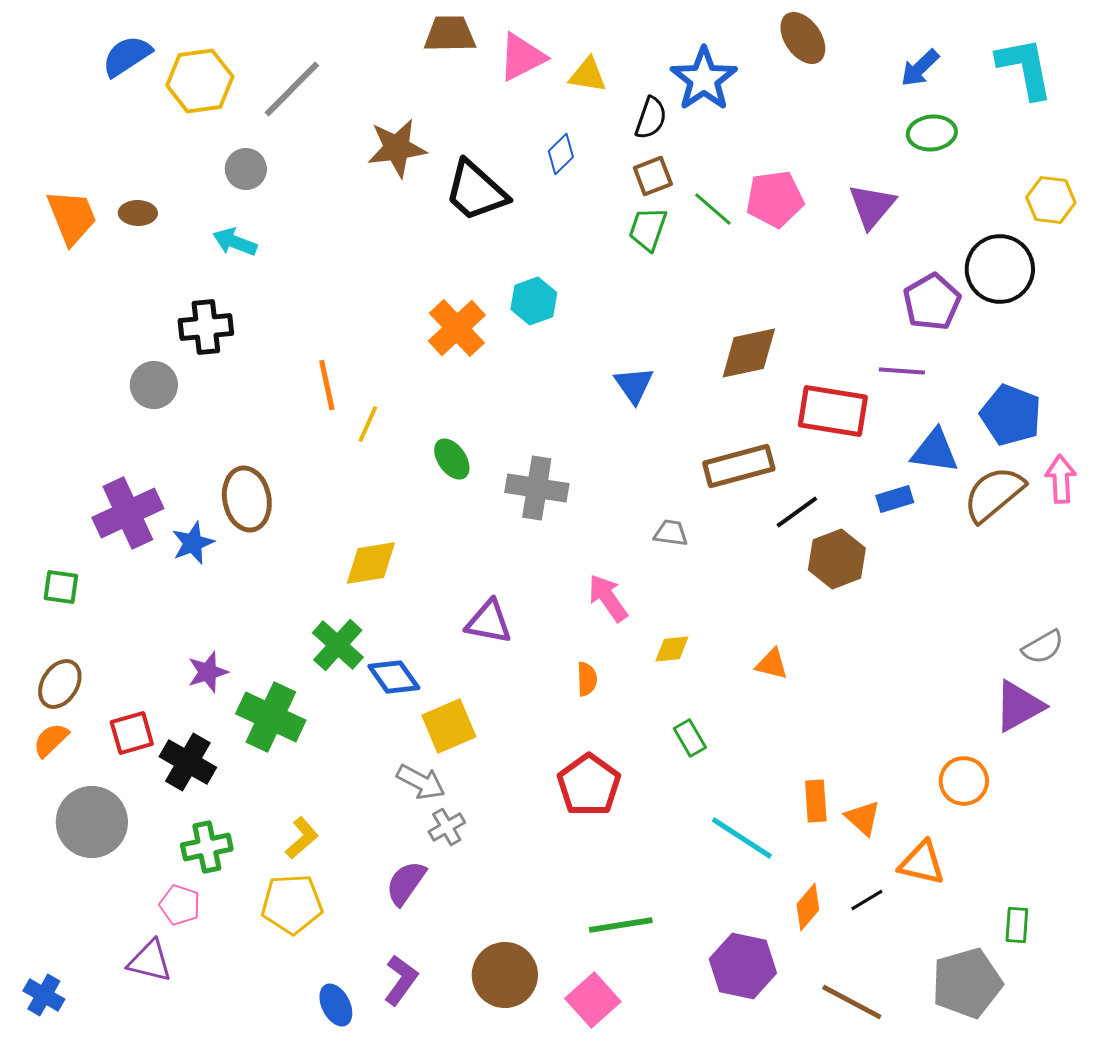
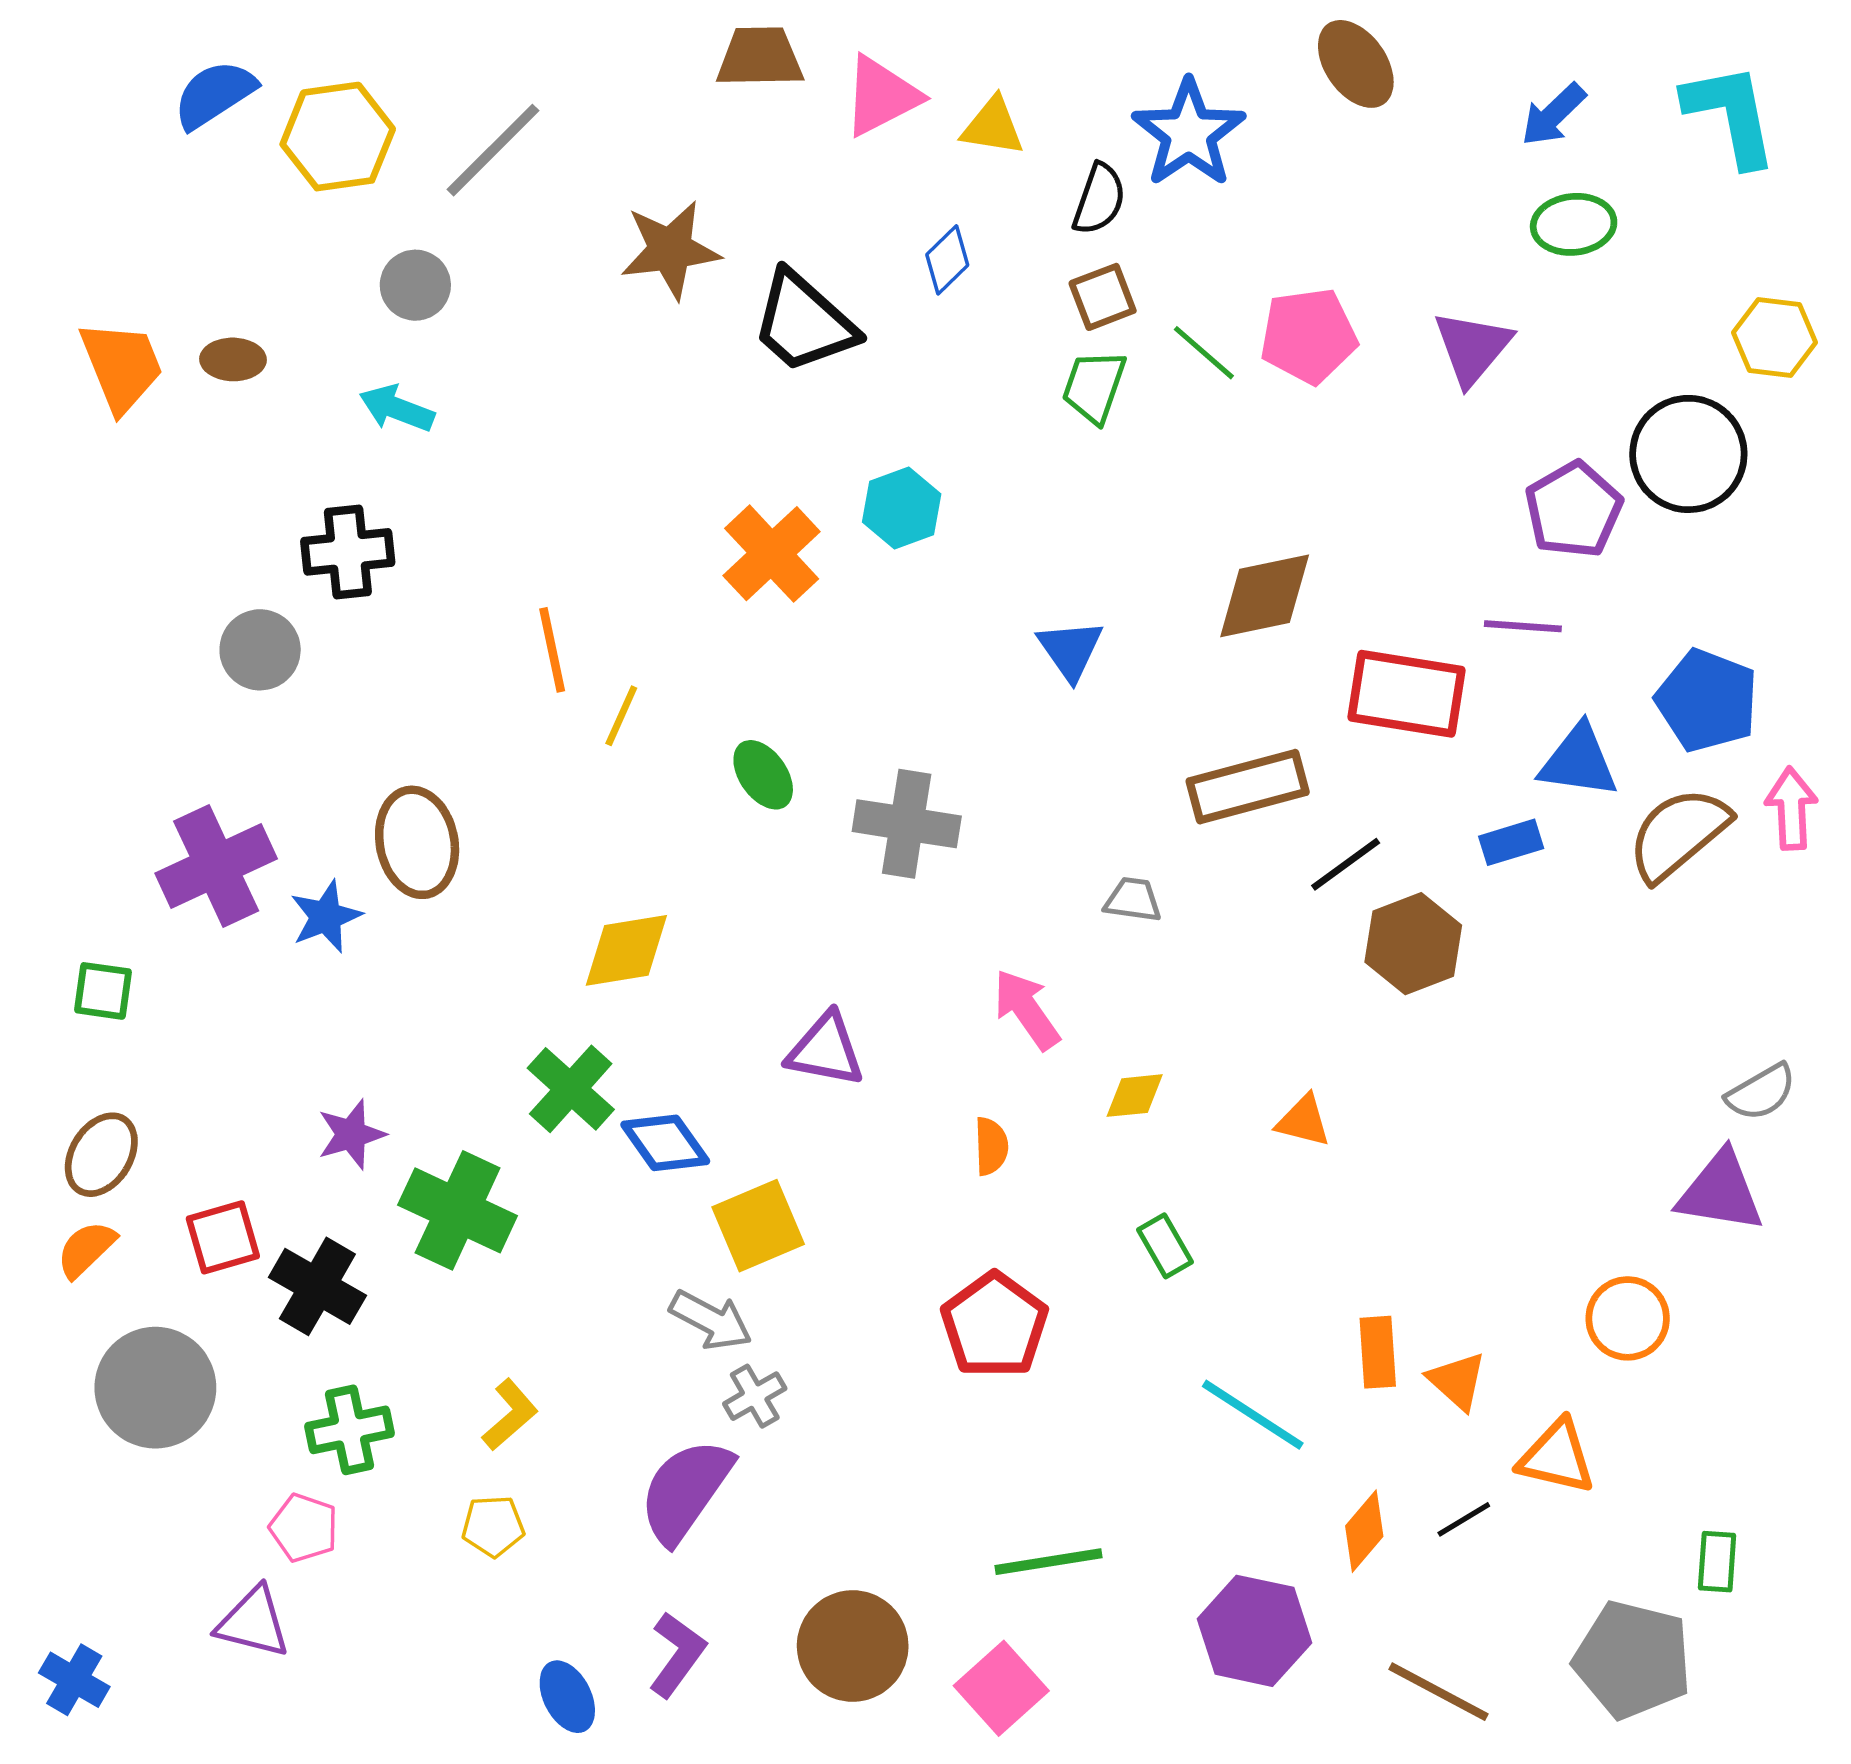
purple triangle: (1019, 706) -> (1720, 1192), turned 38
purple semicircle: (406, 883) -> (685, 1491), size x1.4
yellow pentagon: (292, 904) -> (493, 1526), size x0.6
gray pentagon: (967, 983) -> (1633, 1660), turned 30

